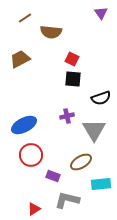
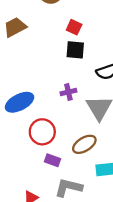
red circle: (31, 155) -> (42, 132), moved

